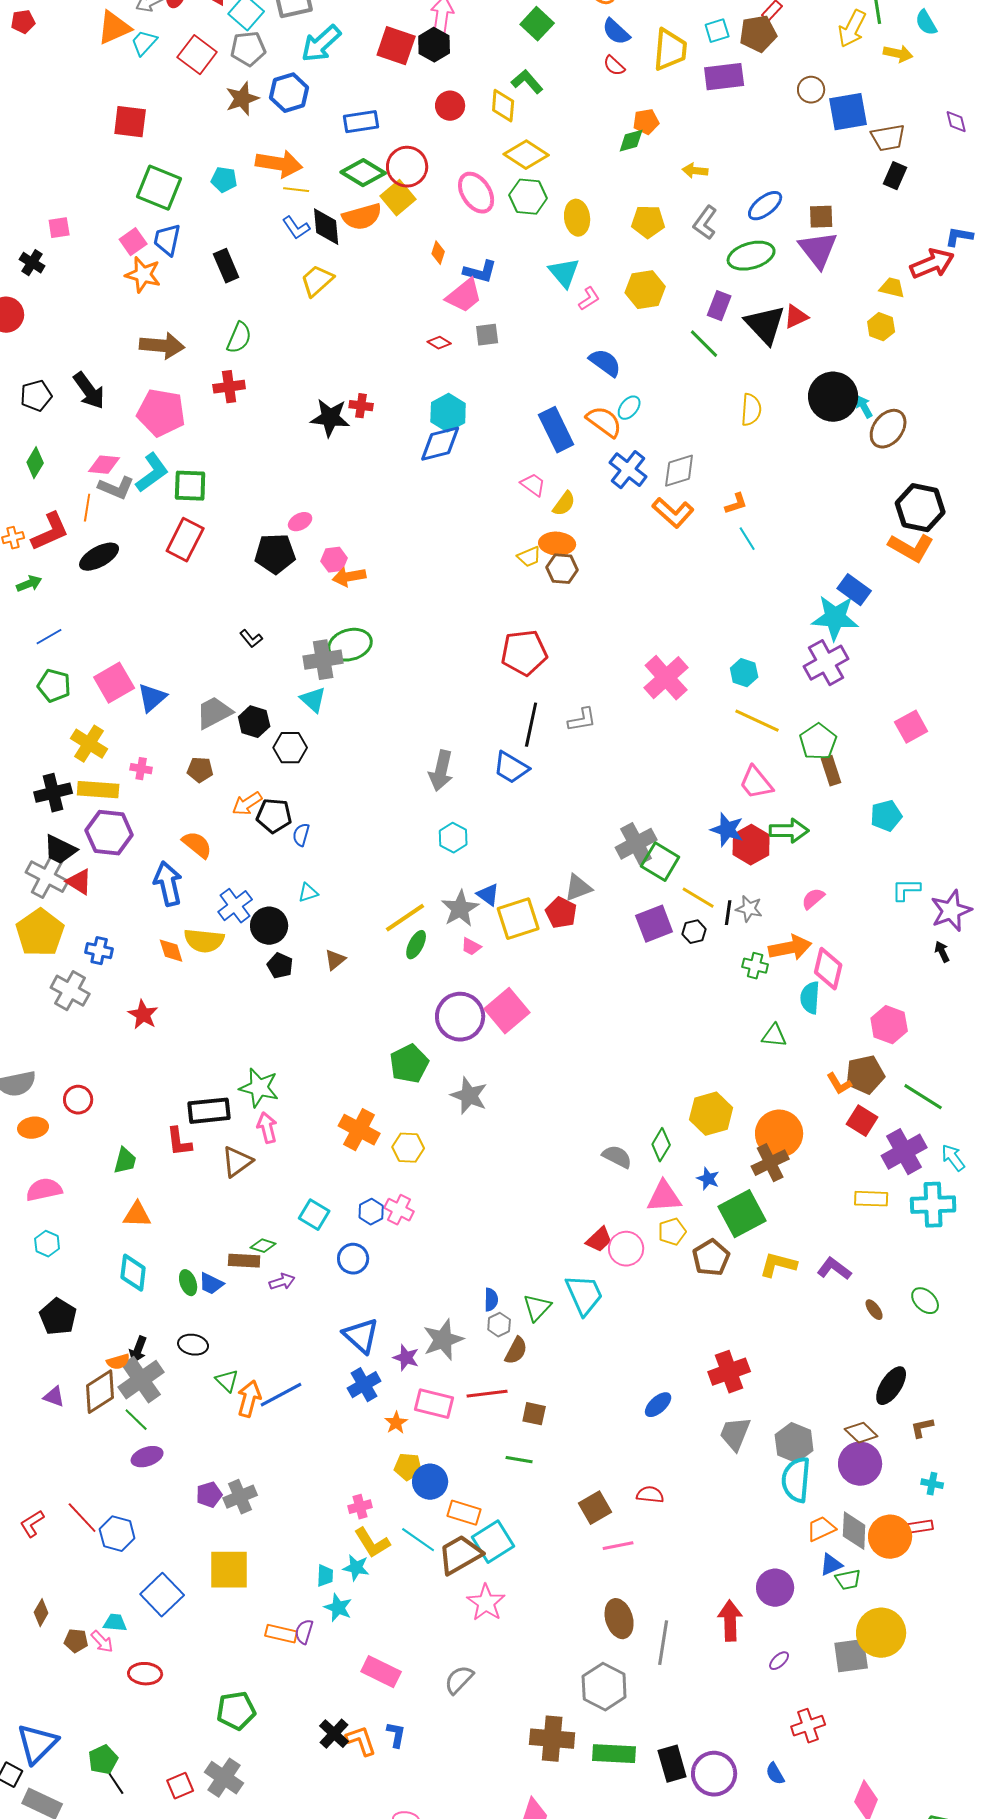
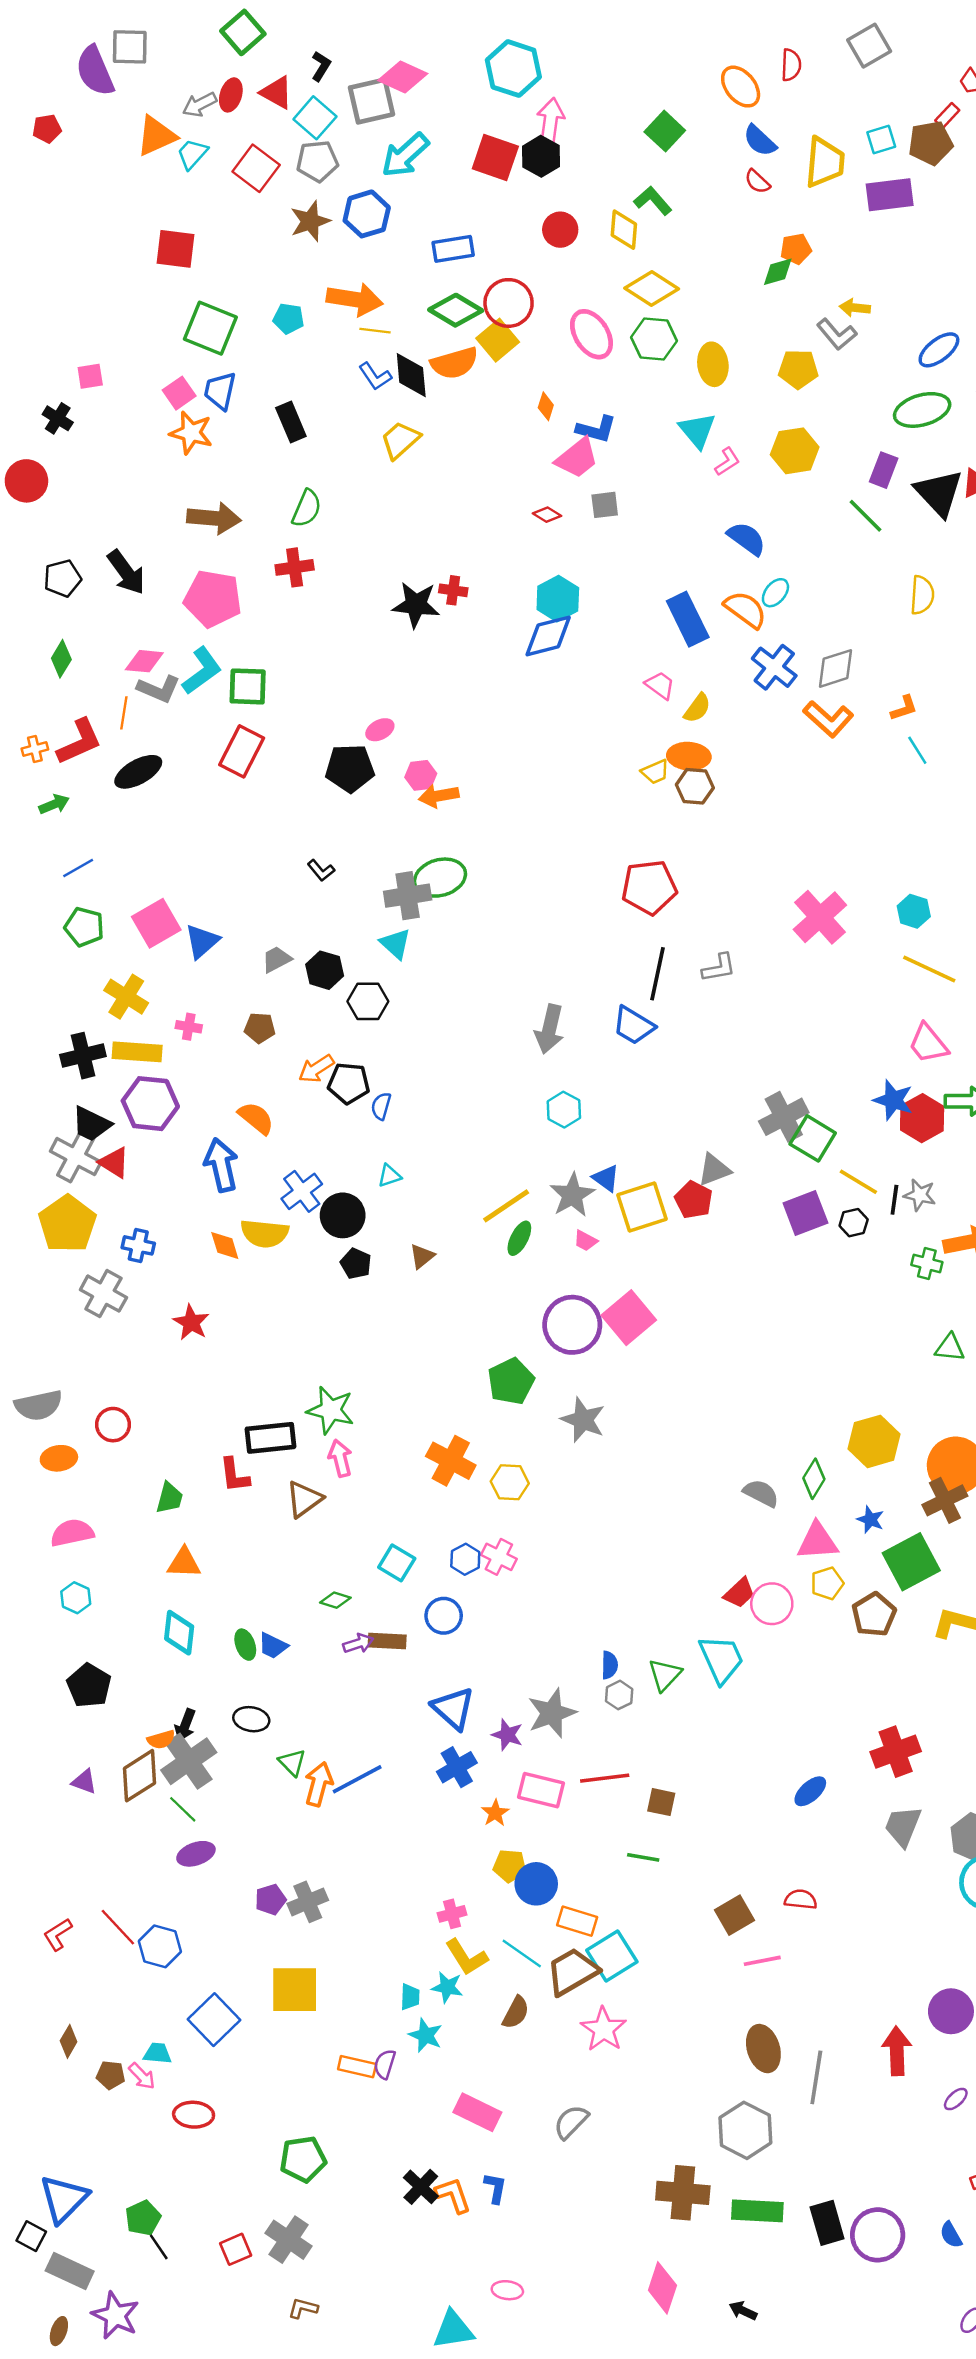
gray L-shape: (705, 223) -> (837, 334), moved, turned -76
gray trapezoid: (214, 713) -> (277, 959), size x0.7
brown rectangle: (244, 1261) -> (387, 1641), moved
brown semicircle: (516, 1351) -> (516, 2012), moved

